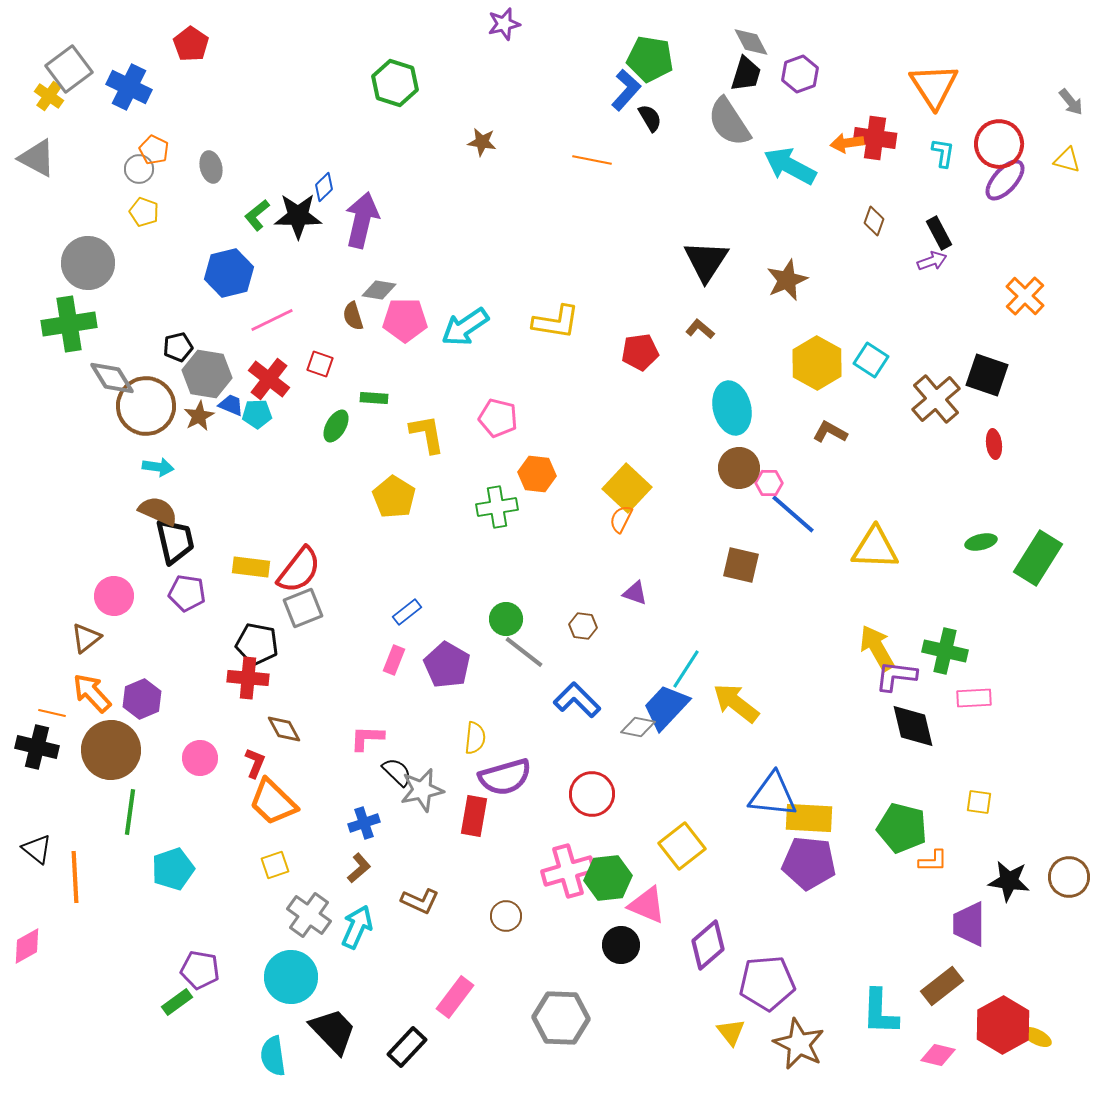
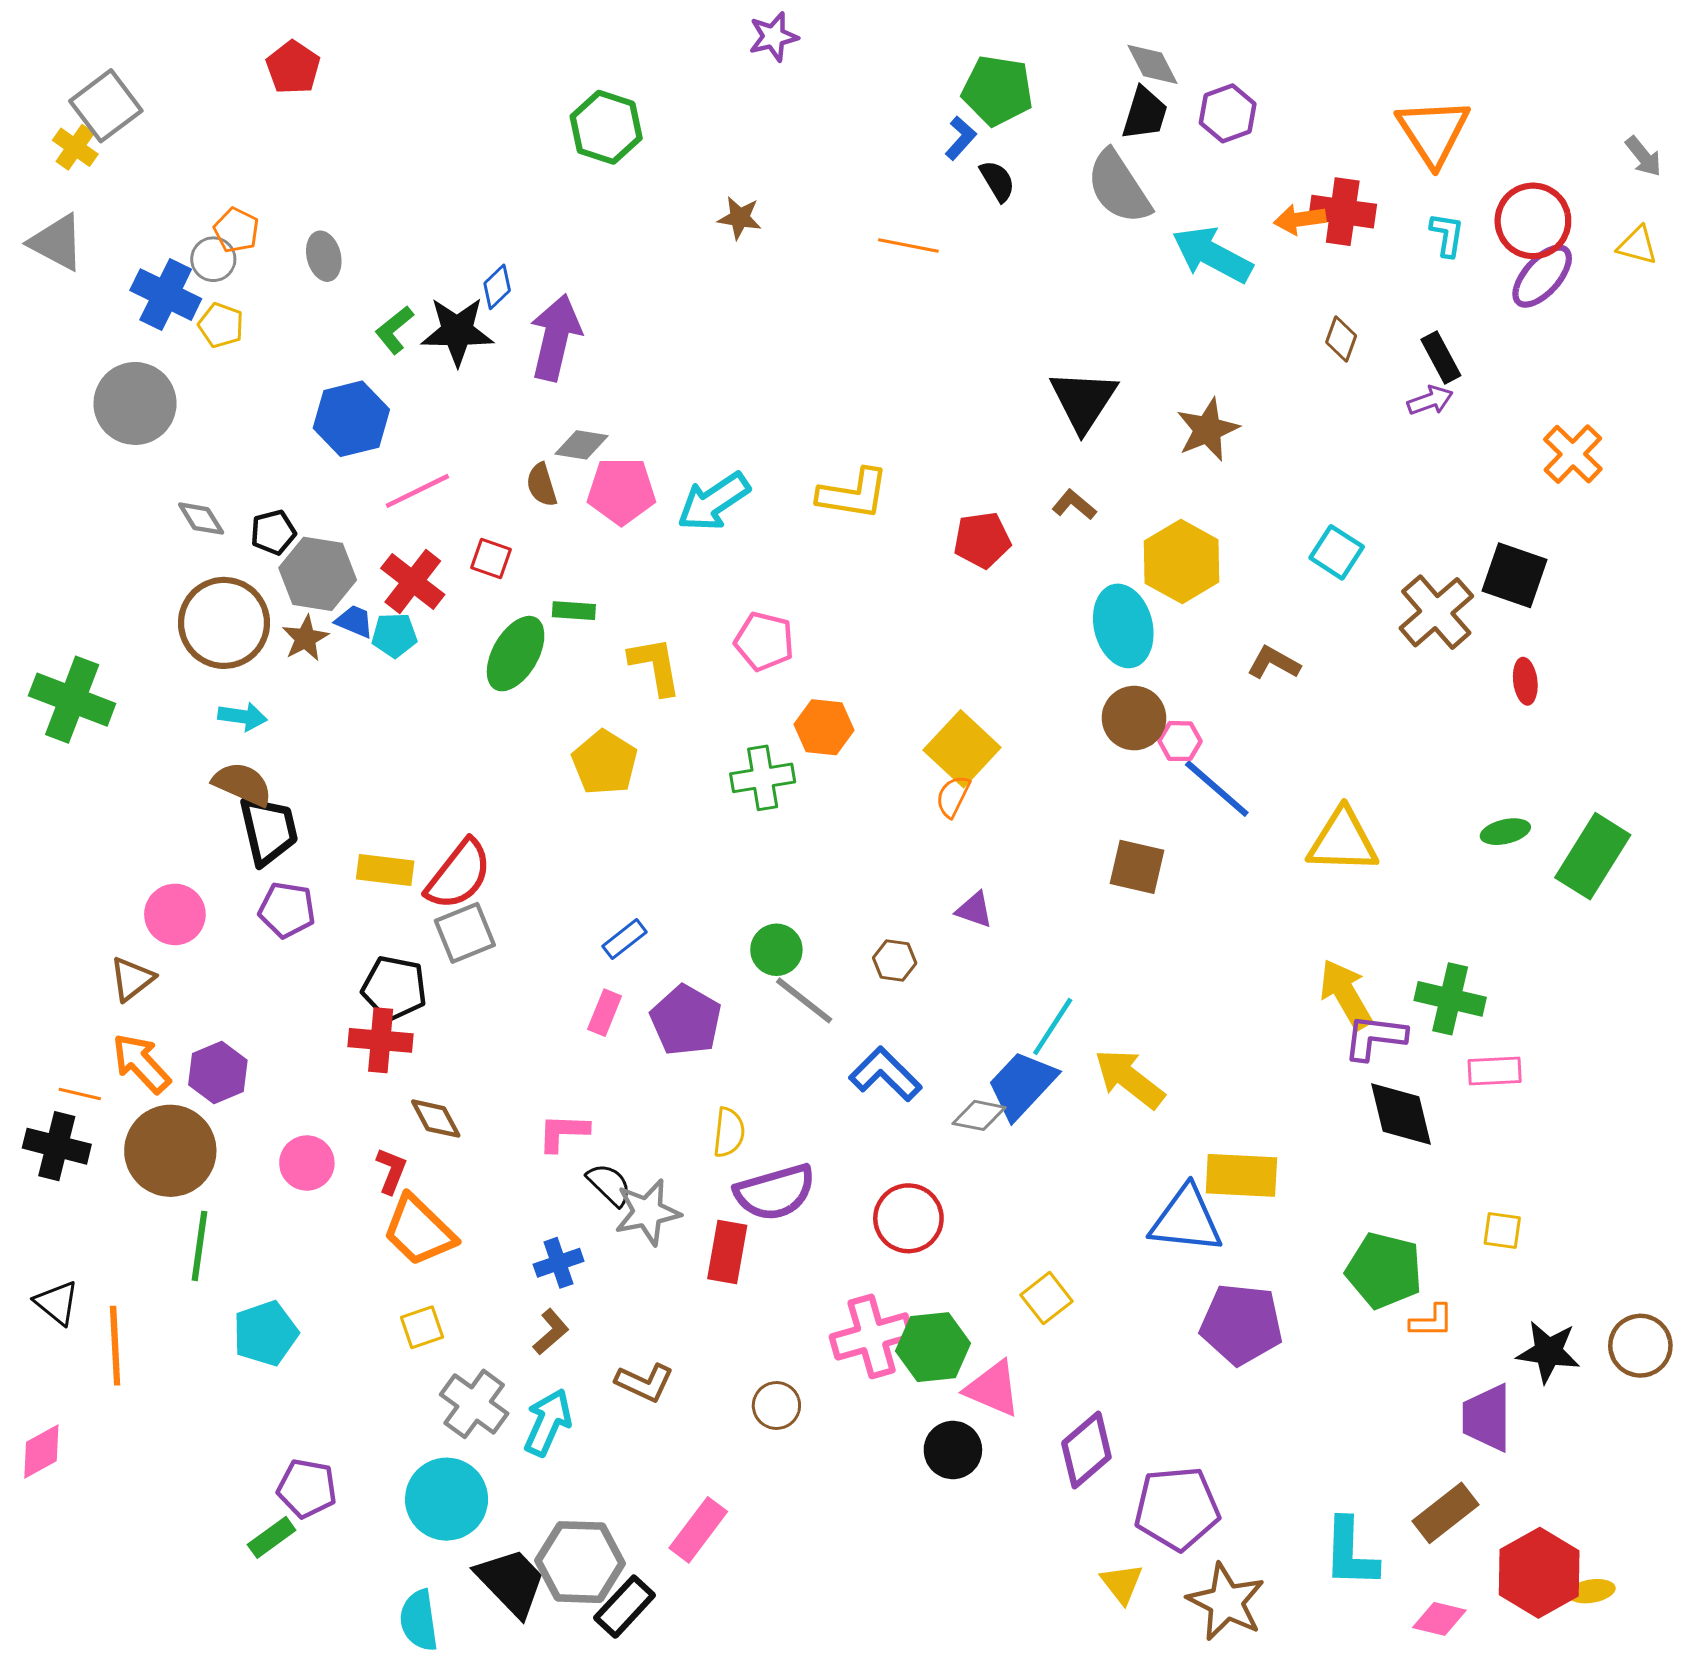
blue cross: (129, 87) -> (166, 295), moved
blue L-shape: (626, 90) -> (961, 138), size x0.7
green cross: (69, 324) -> (72, 700), moved, turned 30
yellow hexagon: (817, 363) -> (1182, 562), moved
gray diamond: (112, 378) -> (201, 519), moved, size x0.7
green ellipse: (336, 426) -> (516, 654), size x1.5
yellow rectangle: (809, 818) -> (1241, 1175), moved
yellow square: (682, 846) -> (1047, 1298), size x0.7
gray hexagon: (561, 1018) -> (580, 1562), moved
yellow ellipse: (1037, 1037) -> (1591, 1591), turned -36

